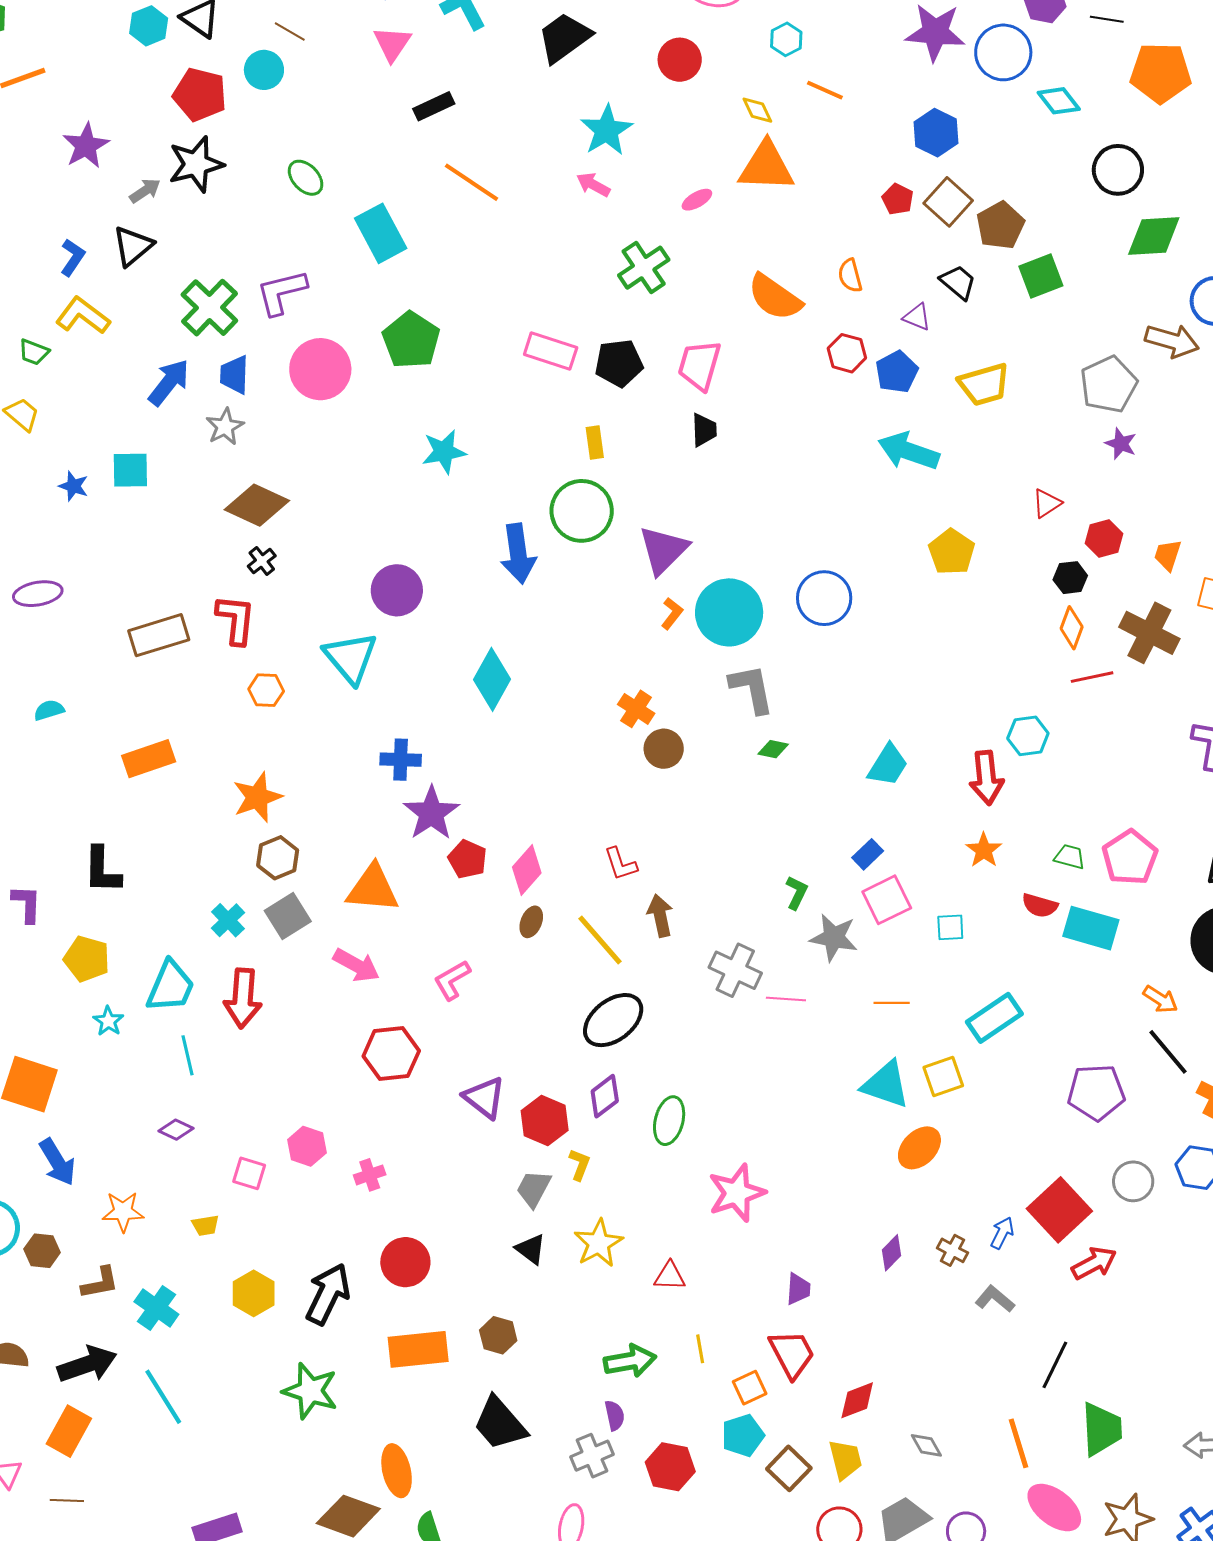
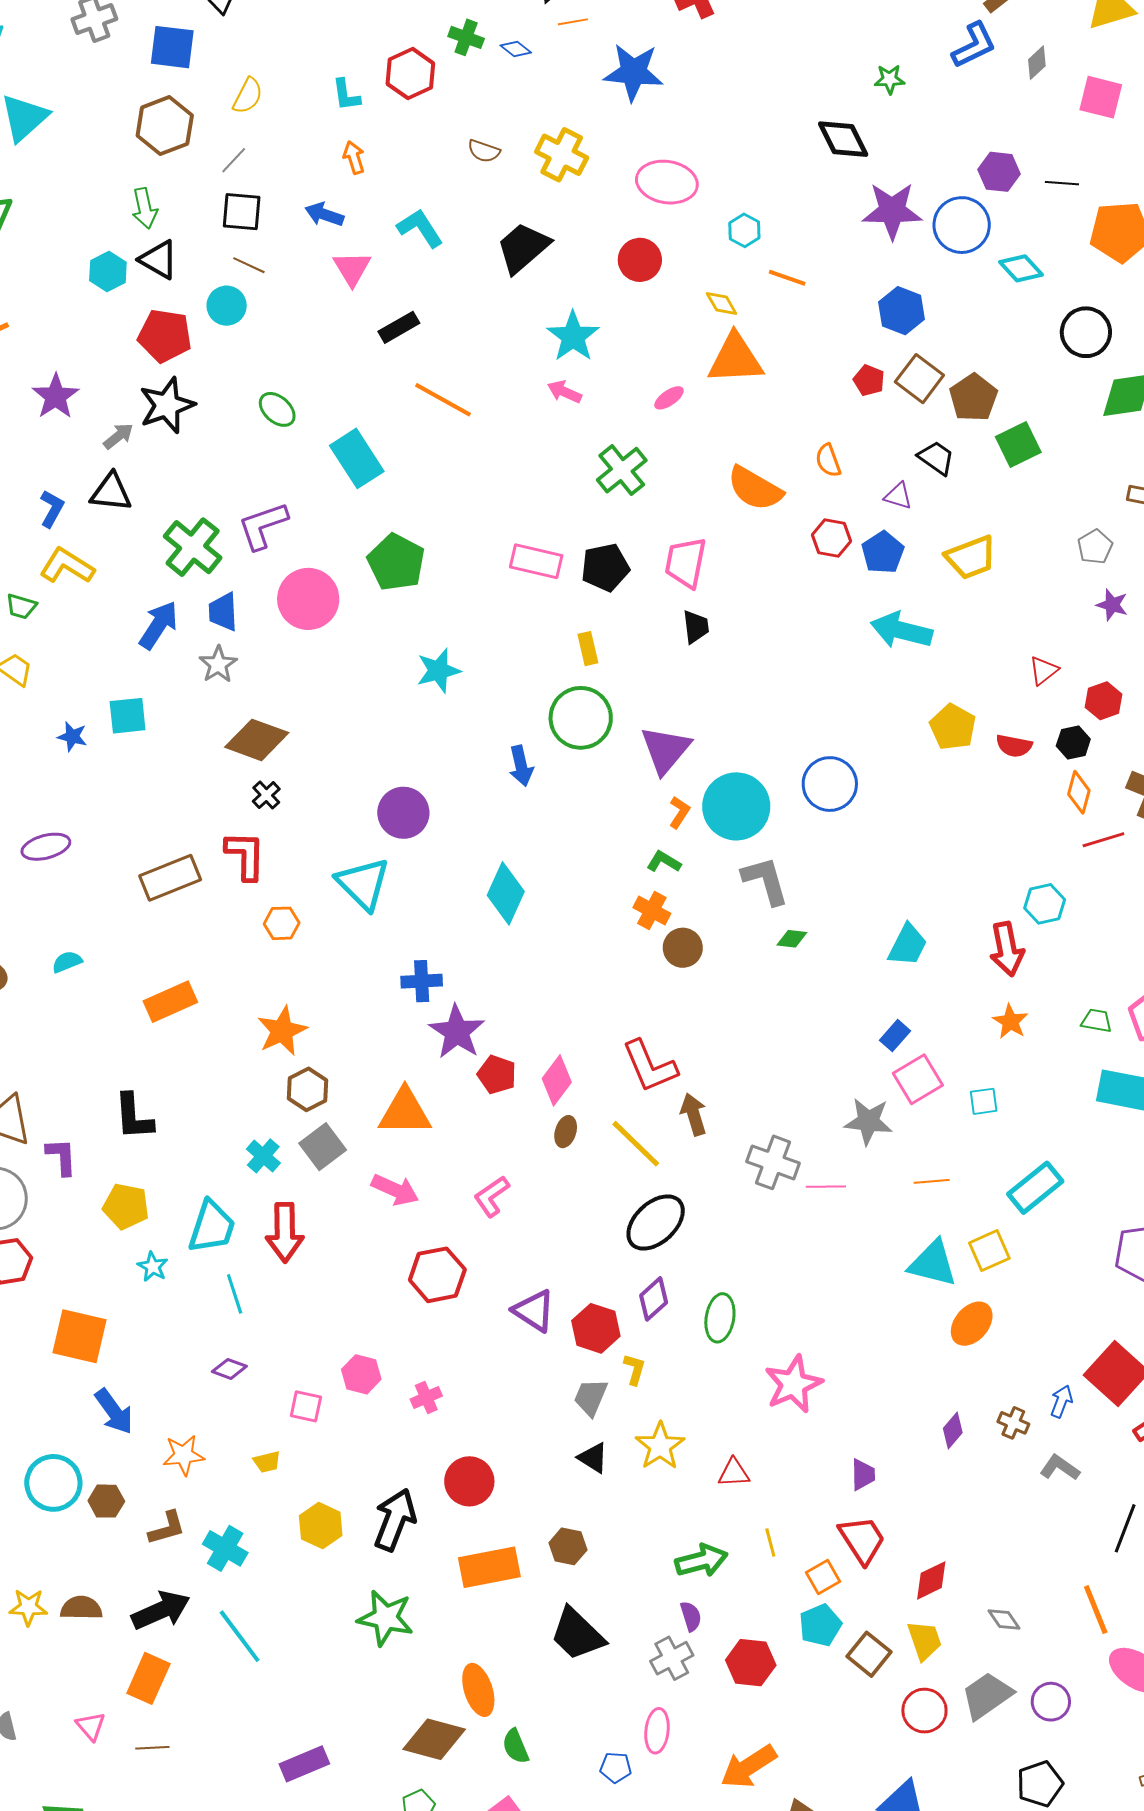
black triangle: (133, 246) -> (111, 492), turned 51
gray pentagon: (1109, 384) -> (1095, 547), size x0.6
blue arrow: (518, 554) -> (521, 766), size x0.7
red L-shape: (621, 864) -> (650, 1066), size x1.6
green L-shape: (797, 893) -> (664, 862), moved, turned -80
red semicircle: (1040, 905) -> (1014, 746), moved

